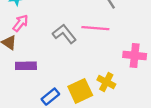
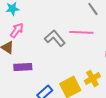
yellow cross: (106, 82) -> (92, 78), turned 35

